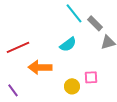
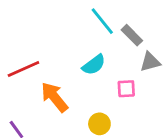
orange arrow: (40, 67) -> (54, 97), turned 50
pink square: (91, 77) -> (126, 89), moved

